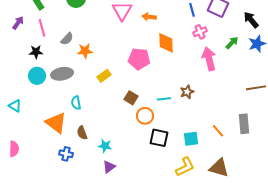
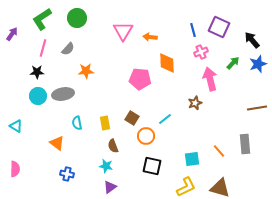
purple arrow: (18, 23) -> (12, 34), moved
pink line: (42, 28) -> (43, 48), turned 30
gray semicircle: (67, 39) -> (68, 49), moved
yellow rectangle: (104, 76) -> (105, 123), moved, turned -64
brown star: (187, 92) -> (195, 103), moved
cyan line: (164, 99) -> (165, 119), turned -32
orange triangle: (56, 123) -> (57, 143), size x0.7
brown semicircle: (82, 133) -> (113, 146), moved
black square: (159, 138) -> (152, 166), moved

